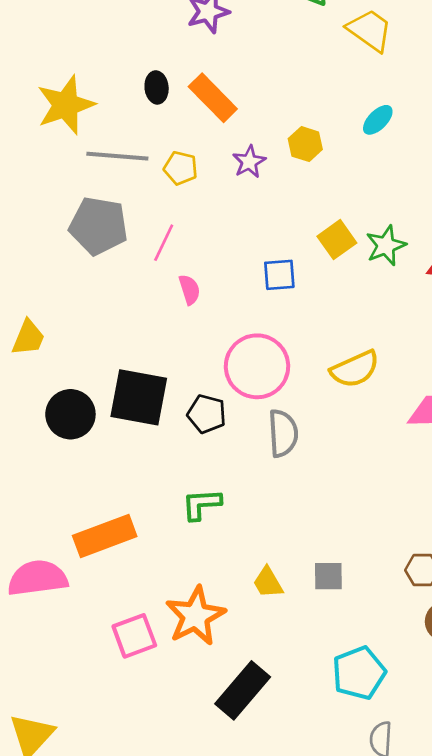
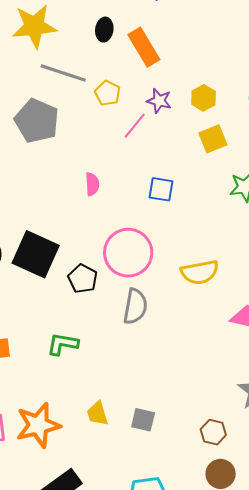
purple star: (249, 162) -> (159, 101), turned 30
yellow square: (337, 240) -> (213, 139), moved
pink line: (164, 243) -> (135, 126), moved

